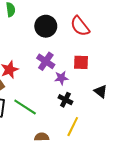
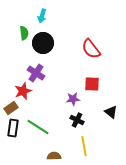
black circle: (46, 26) -> (43, 43), moved
purple cross: (46, 61) -> (36, 73), moved
yellow line: (73, 127) -> (84, 146), turned -36

